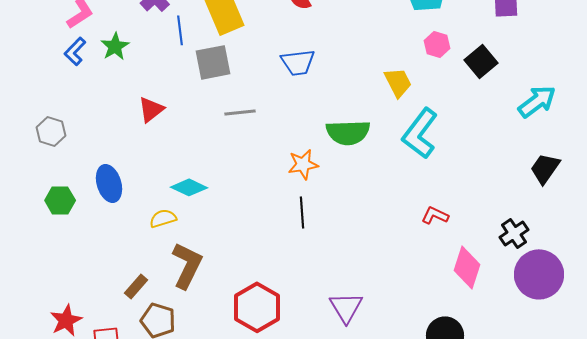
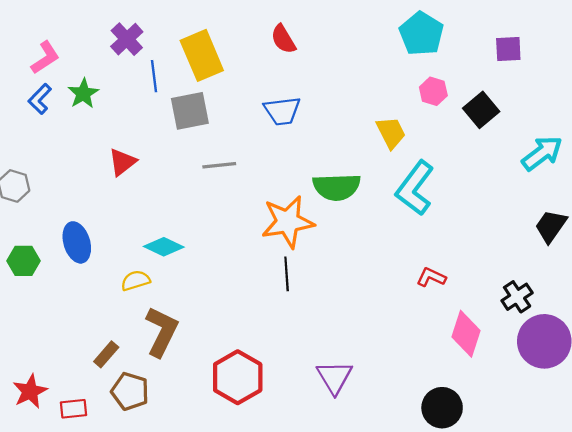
orange star: (303, 164) -> (288, 222), size x1.6

